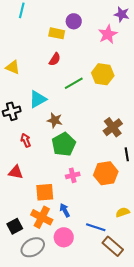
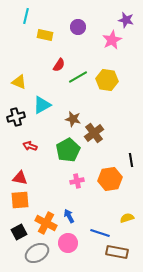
yellow rectangle: (57, 33) -> (45, 35), moved
yellow triangle: (13, 67) -> (19, 82), moved
green line: (74, 83) -> (78, 77), moved
brown star: (55, 120) -> (73, 119), moved
brown cross: (113, 127) -> (94, 133), moved
red arrow: (26, 140) -> (30, 146), turned -48
orange square: (45, 192) -> (20, 200), moved
brown rectangle: (113, 246) -> (117, 252), turned -30

